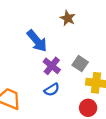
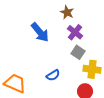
purple cross: (52, 66) -> (75, 32), moved

